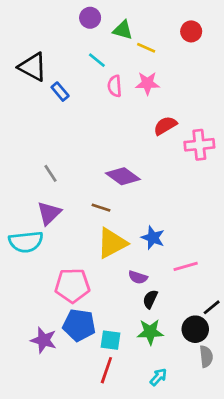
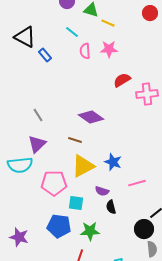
red circle: (191, 31) -> (150, 13), moved
pink pentagon: (72, 285) -> (54, 183), moved
black semicircle: (150, 299) -> (111, 207), turned -40
green star: (150, 332) -> (90, 231), moved
purple star: (44, 340) -> (19, 237), moved
cyan square: (111, 340) -> (76, 203), moved

